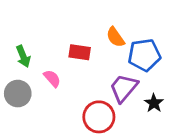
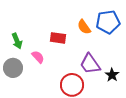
blue pentagon: (144, 55) -> (108, 22), moved
purple trapezoid: (124, 88) -> (90, 64), turned -75

